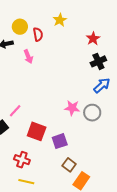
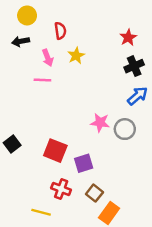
yellow star: (60, 20) -> (76, 56), moved
yellow circle: (20, 27) -> (27, 15), moved
pink line: (15, 111) -> (42, 80), moved, turned 48
red cross: (22, 160) -> (61, 189), moved

